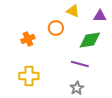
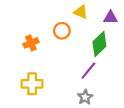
green diamond: (90, 40) -> (99, 44), turned -35
purple line: (80, 64) -> (88, 71), turned -66

